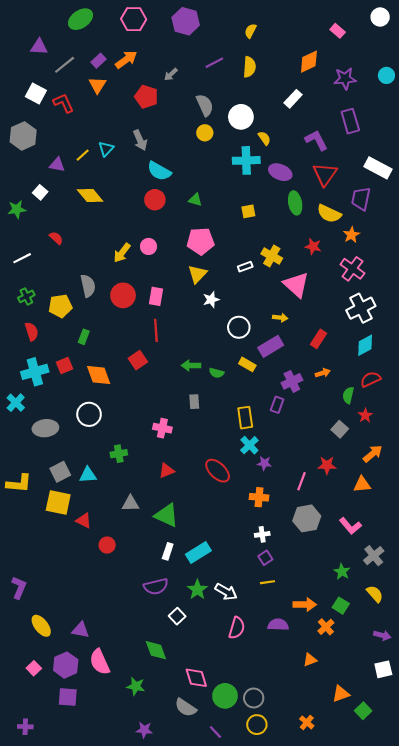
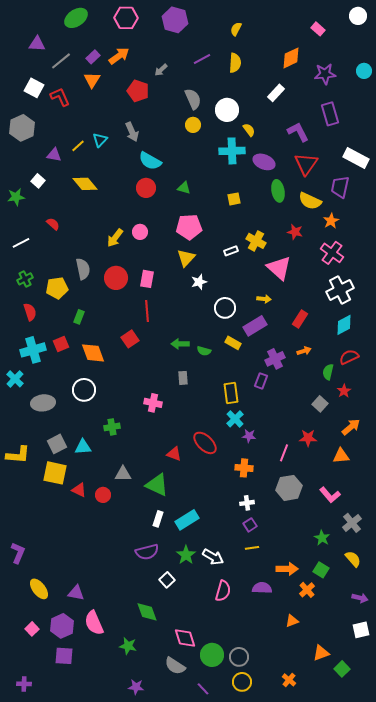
red triangle: (167, 471) -> (174, 454), moved, turned 42
red circle: (107, 545) -> (103, 495), moved

